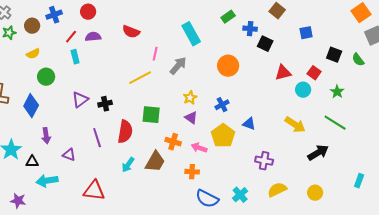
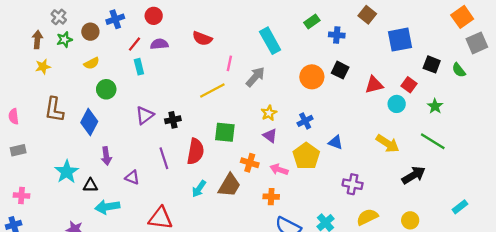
blue square: (306, 33) -> (400, 40), size x1.6
black square: (265, 44) -> (340, 70), moved
cyan rectangle: (359, 181) -> (460, 207), turned 32

